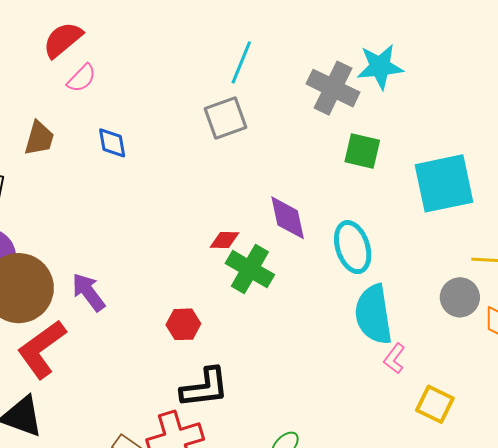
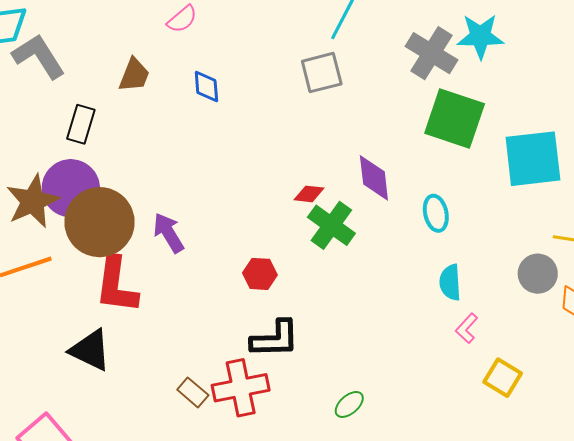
green square: (362, 151) -> (455, 119), size x1.6
cyan ellipse: (353, 247) -> (436, 213), size x0.7
cyan semicircle: (374, 314) -> (450, 282), size x0.6
red L-shape: (42, 349) -> (116, 285), turned -52

